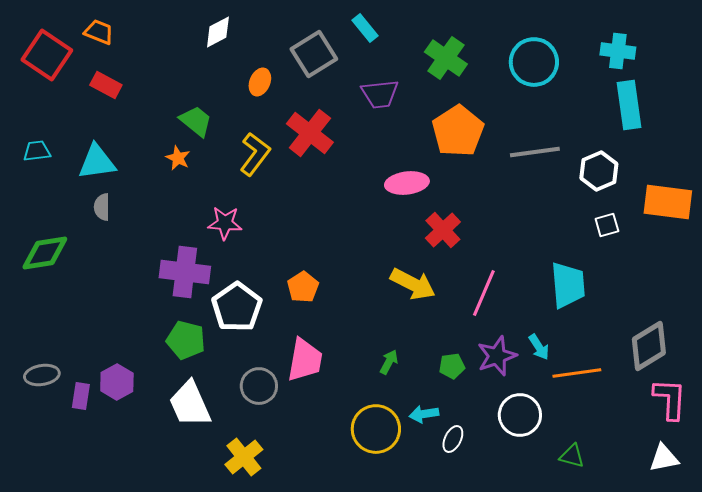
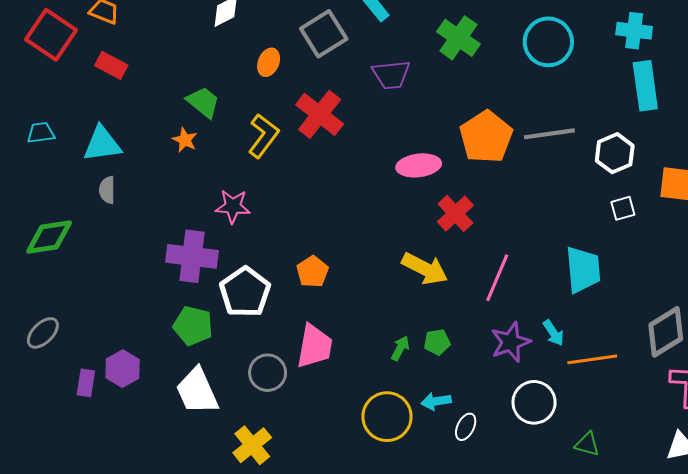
orange pentagon: (458, 131) -> (486, 137), moved
green pentagon: (452, 366) -> (437, 342), moved
gray ellipse: (42, 375) -> (43, 333), moved, turned -36

